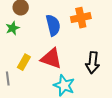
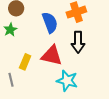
black arrow: (93, 63) -> (78, 42), moved

